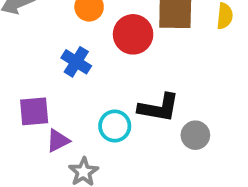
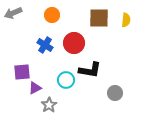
red circle: (133, 34) -> (74, 43), moved
gray circle: (195, 135) -> (115, 93), moved

